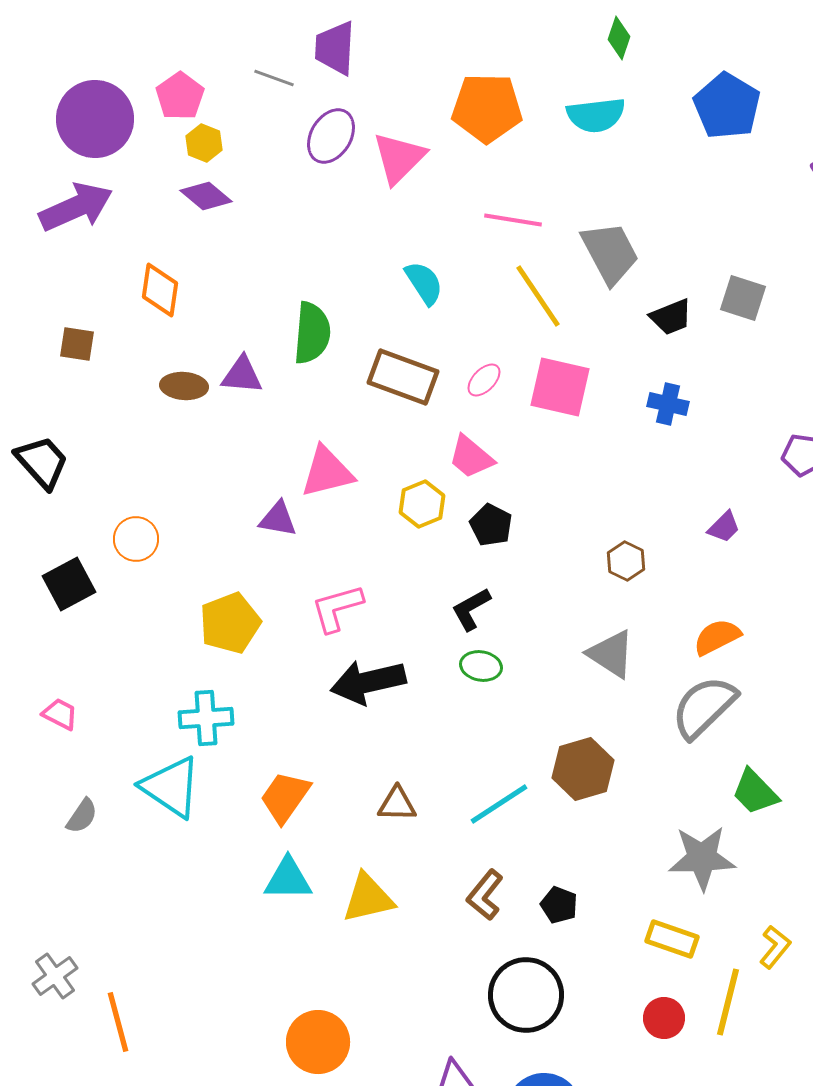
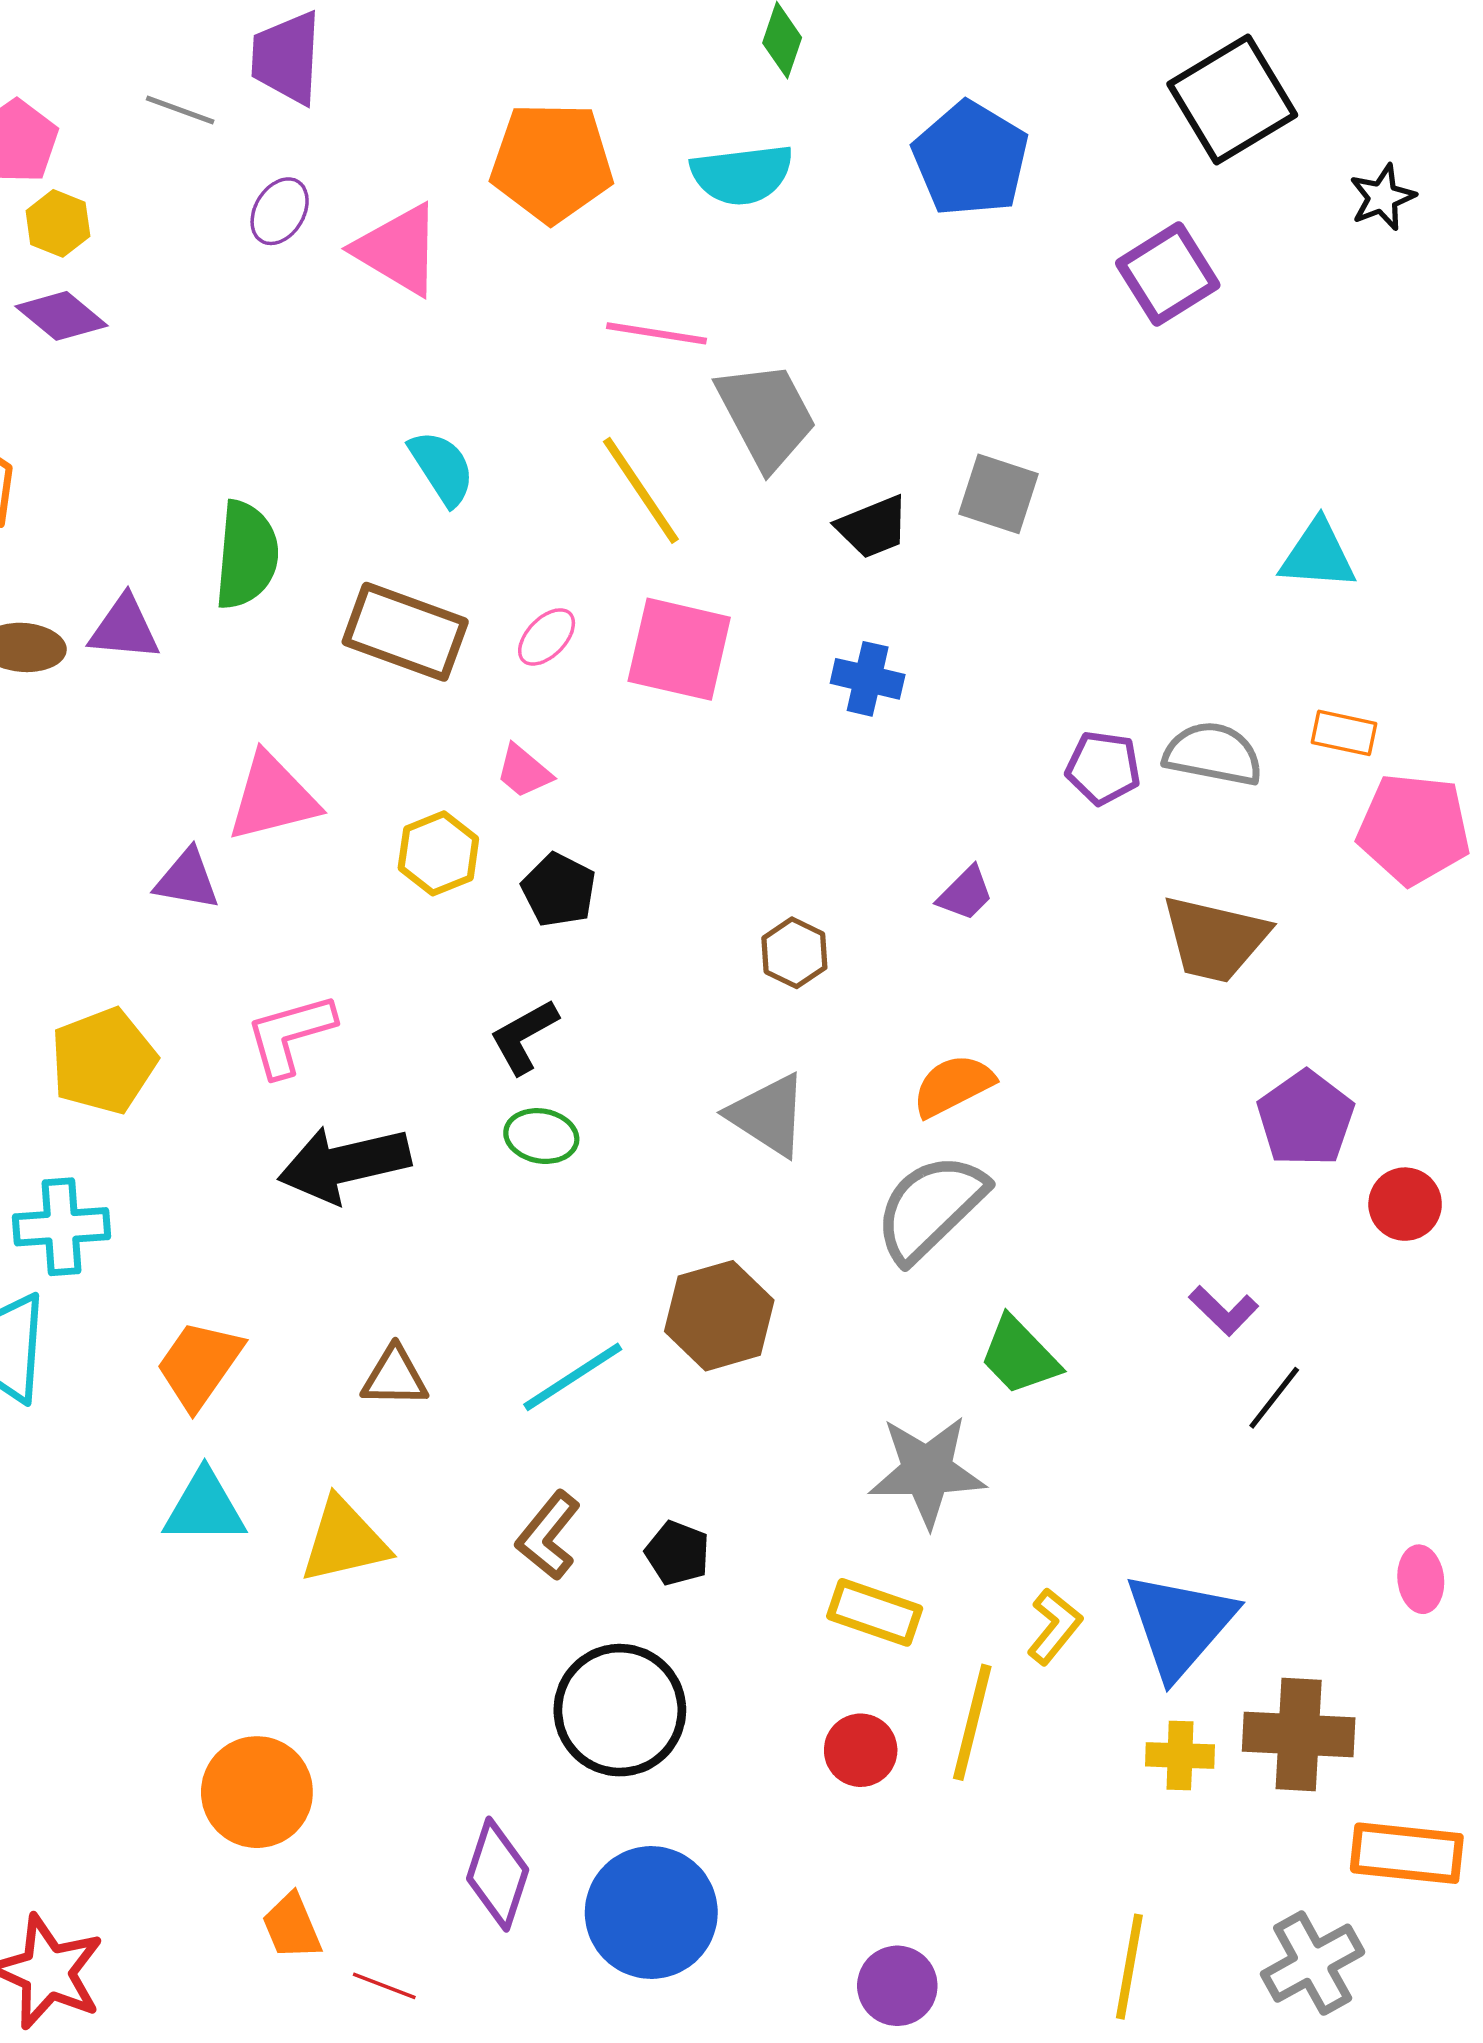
purple ellipse: (331, 136) -> (280, 211), size x0.7
pink triangle: (399, 158) -> (398, 250), turned -44
pink line: (513, 220) -> (656, 333), moved
pink trapezoid: (471, 457) -> (524, 771), size x0.7

